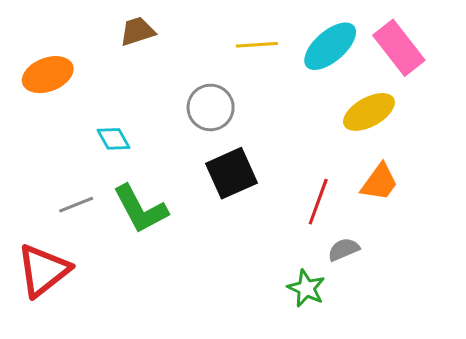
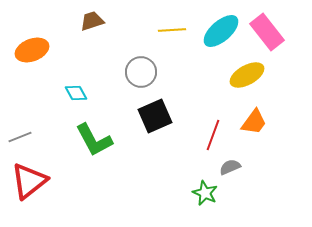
gray line: (76, 205) -> (20, 137), moved

